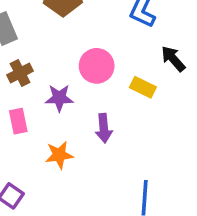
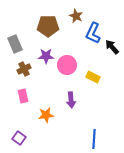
black arrow: (173, 59) -> (112, 47), moved
purple star: (59, 98) -> (46, 56), moved

